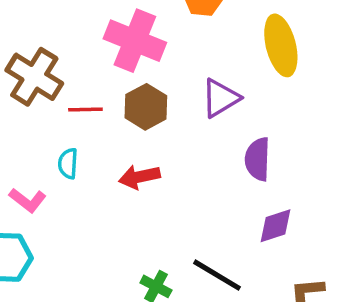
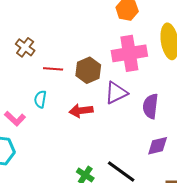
pink cross: (135, 41) -> (129, 53), moved, turned -36
brown cross: (34, 77) -> (25, 47), size x0.6
purple triangle: (220, 98) -> (116, 93), moved

